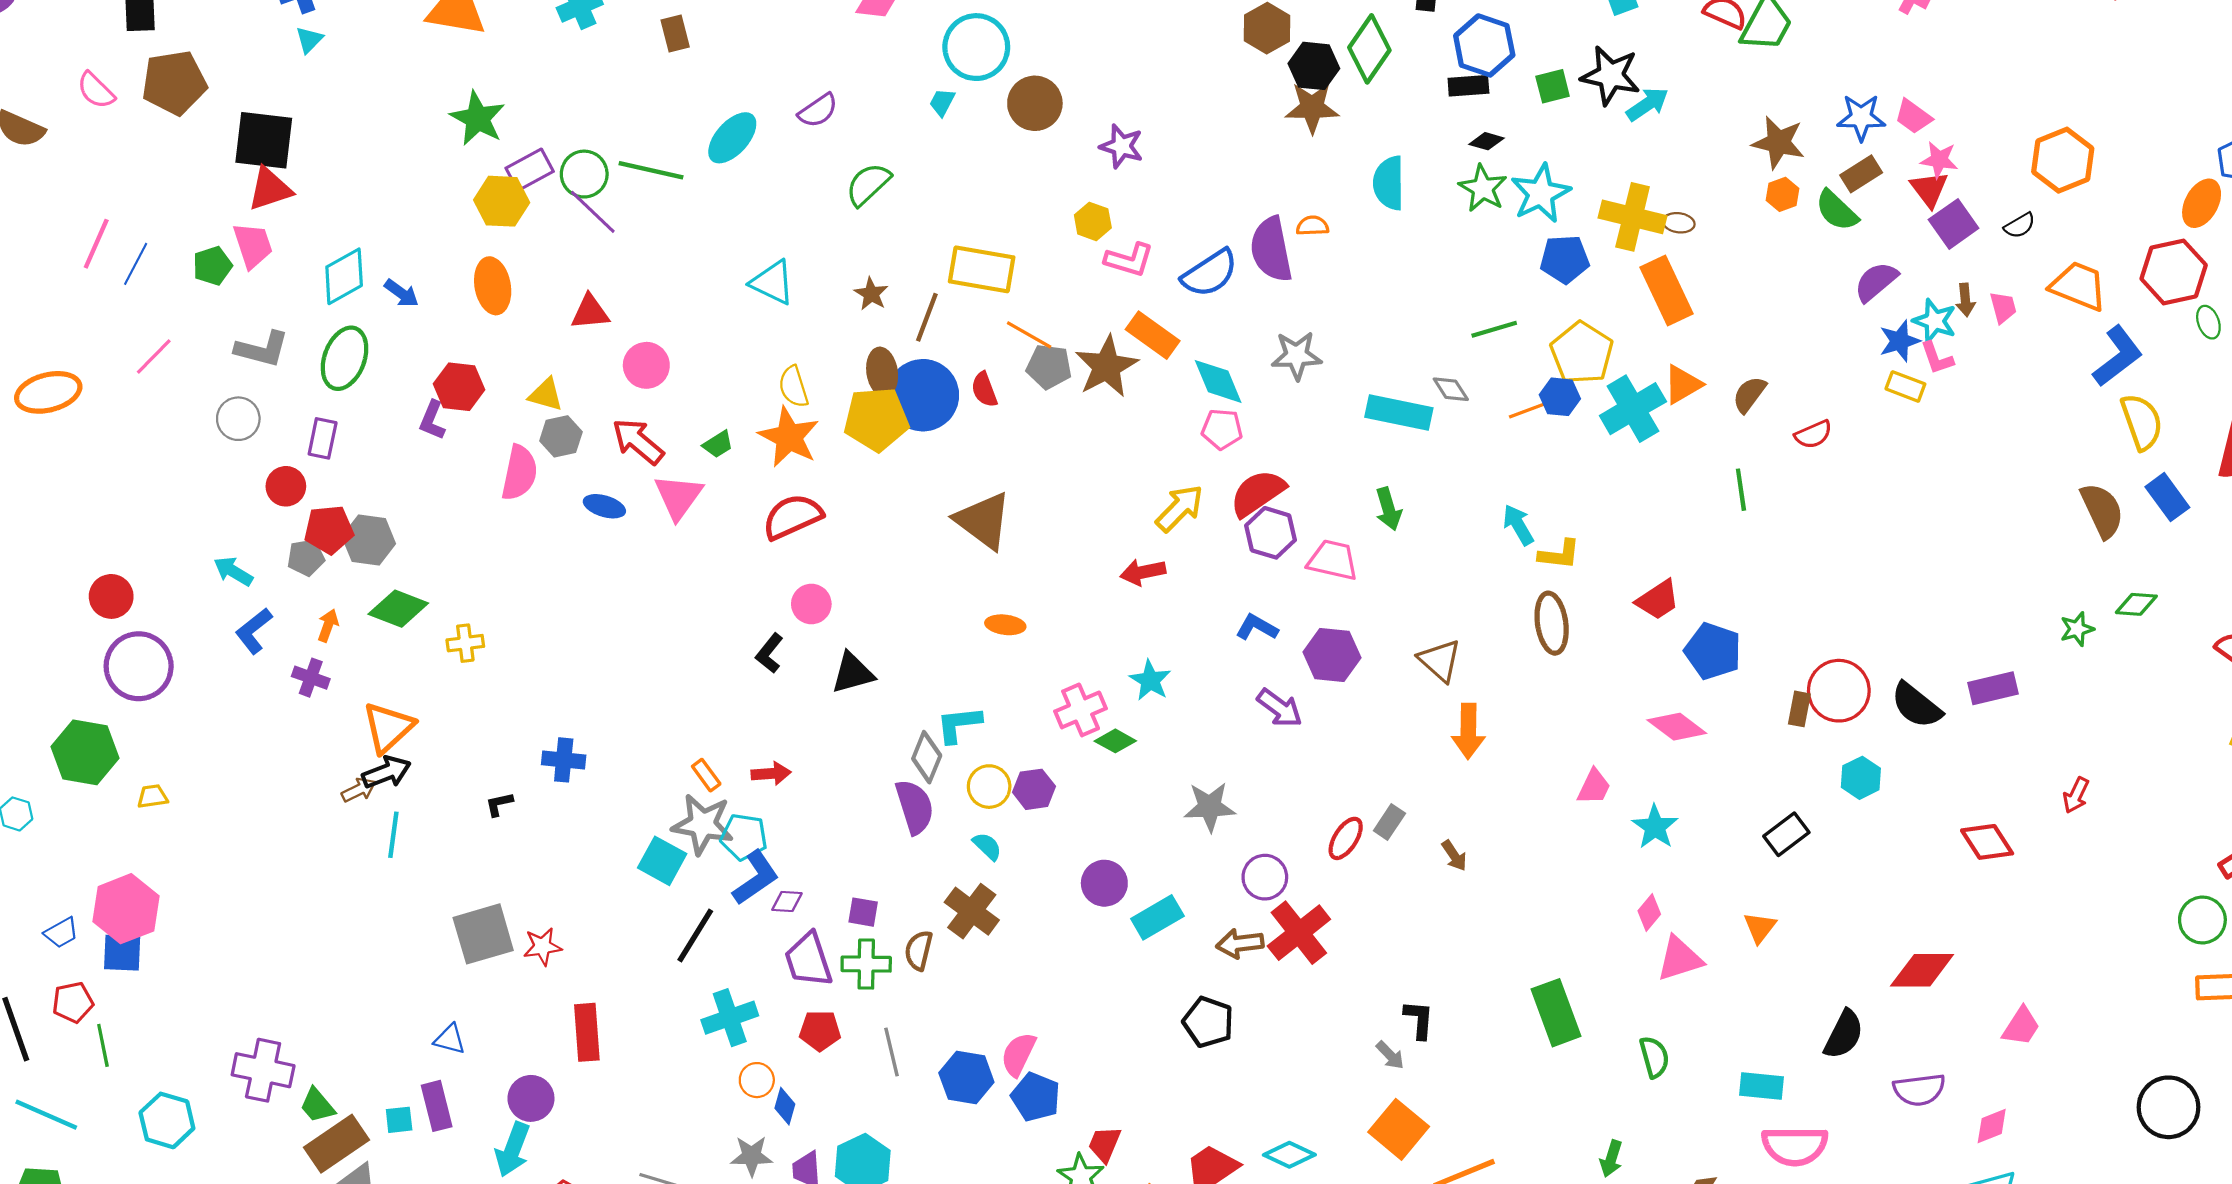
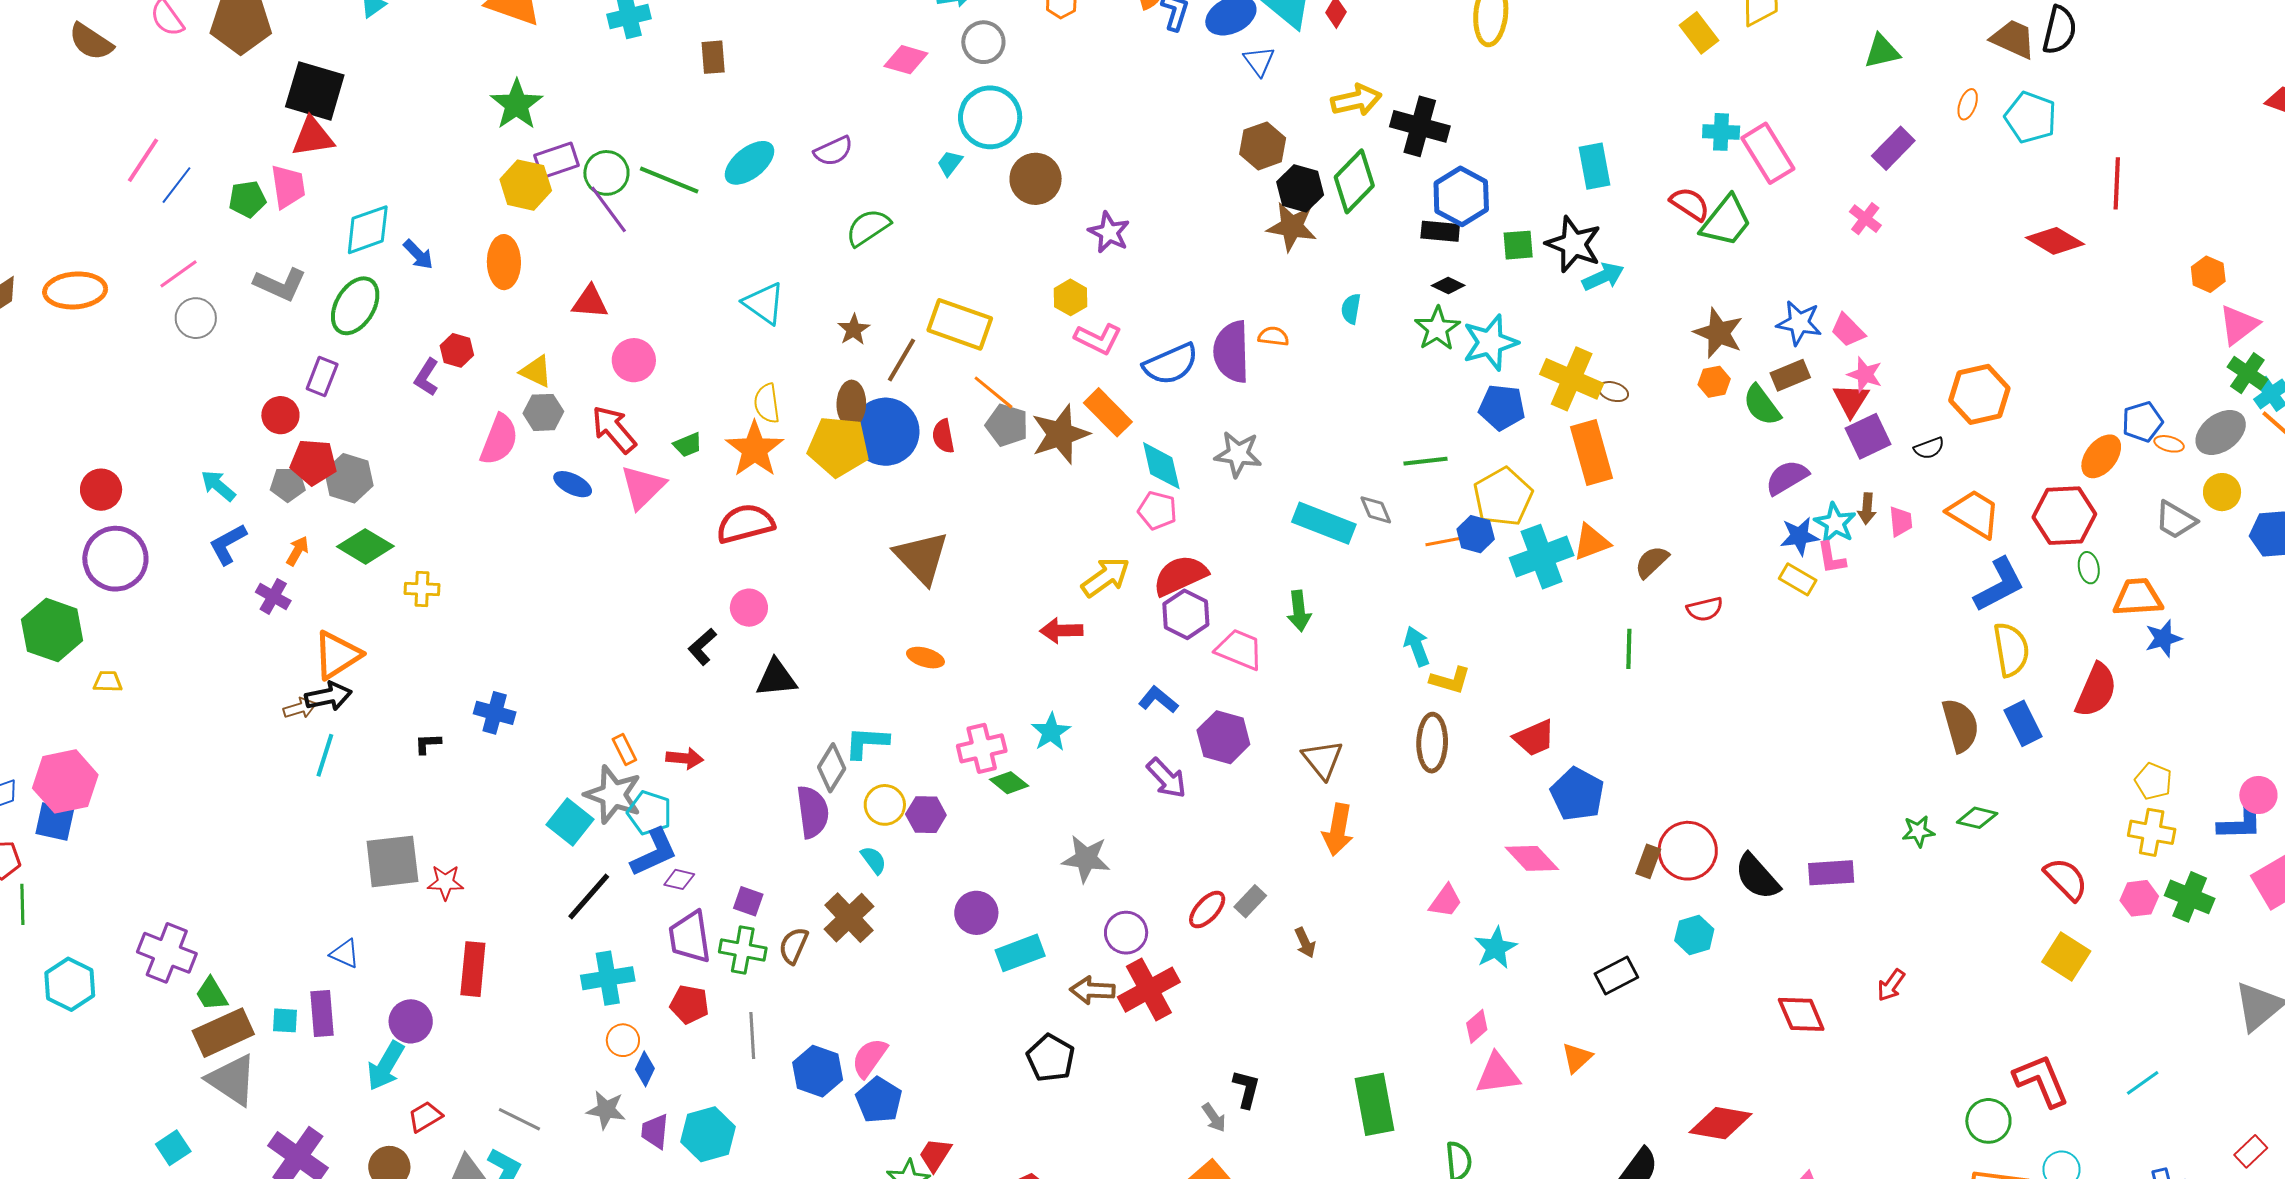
cyan semicircle: (1389, 183) -> (1351, 309), size x0.6
red hexagon: (459, 387) -> (457, 350), size x0.7
gray circle: (238, 419) -> (196, 318), moved

